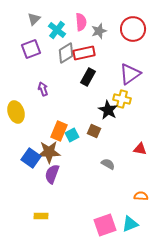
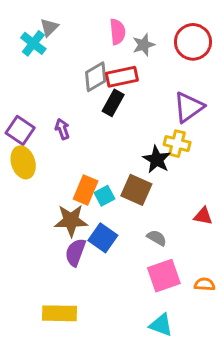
cyan cross: (57, 30) -> (33, 43), moved
purple square: (31, 49) -> (20, 130), moved, turned -36
black rectangle: (88, 77) -> (113, 103), moved
brown square: (94, 131) -> (136, 190), size x1.5
blue square: (31, 158) -> (103, 238), moved
yellow rectangle: (41, 216) -> (59, 313), size x1.6
cyan triangle: (130, 224) -> (161, 325), moved, turned 42
pink square: (105, 225) -> (164, 276), moved

